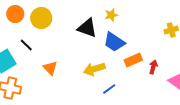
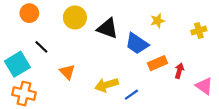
yellow star: (111, 15) -> (158, 21), moved
yellow circle: (41, 18) -> (75, 17), moved
yellow arrow: (94, 69) -> (106, 85), moved

